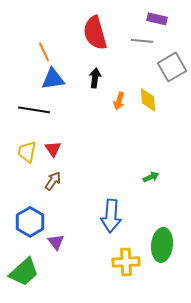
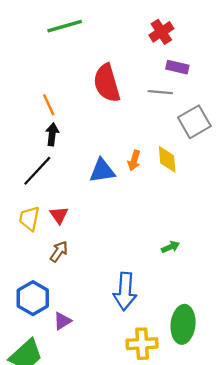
black arrow: (95, 78) -> (52, 134), moved
blue triangle: (53, 79) -> (102, 171), moved
black line: (34, 110) -> (37, 171), turned -56
purple triangle: (56, 242) -> (62, 321), turned 36

